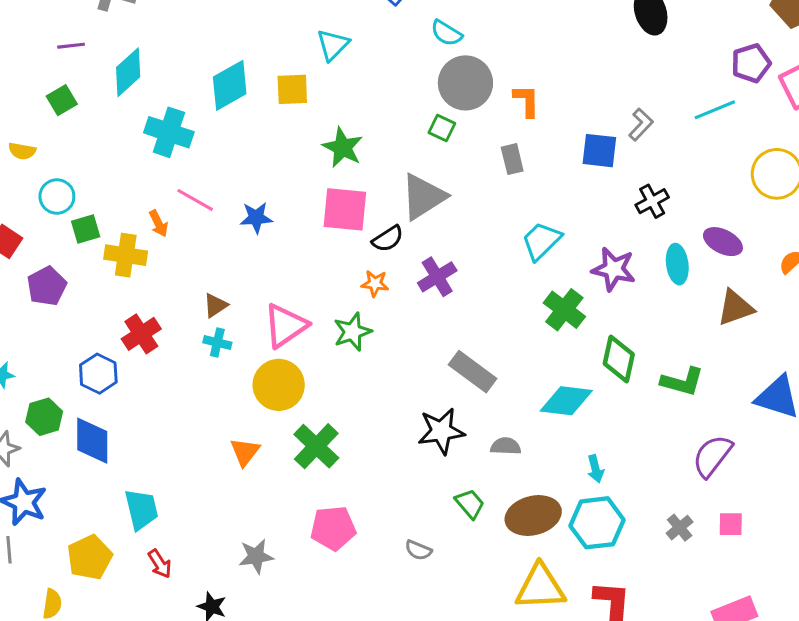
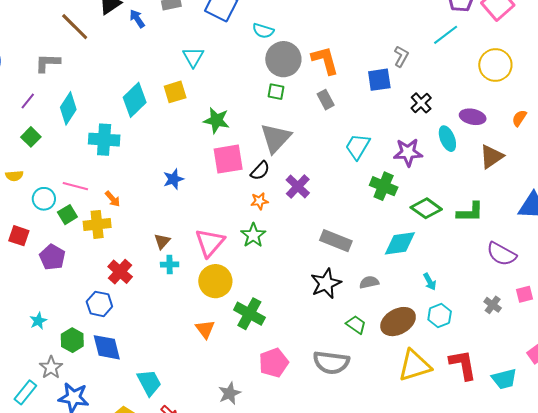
purple line: (71, 46) -> (28, 101), turned -30
orange L-shape: (527, 101) -> (325, 60), size x1.4
pink line: (195, 200) -> (75, 186), moved
green diamond: (619, 359) -> (426, 208), turned -52
purple semicircle: (712, 456) -> (501, 254), turned -84
cyan hexagon: (597, 523) -> (440, 316), size x0.7
gray semicircle: (418, 550) -> (331, 362), size x2.0

